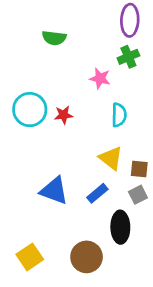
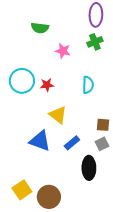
pink star: (100, 78) -> (63, 51), moved
yellow triangle: (111, 158) -> (58, 115), moved
brown circle: (87, 257) -> (49, 197), moved

